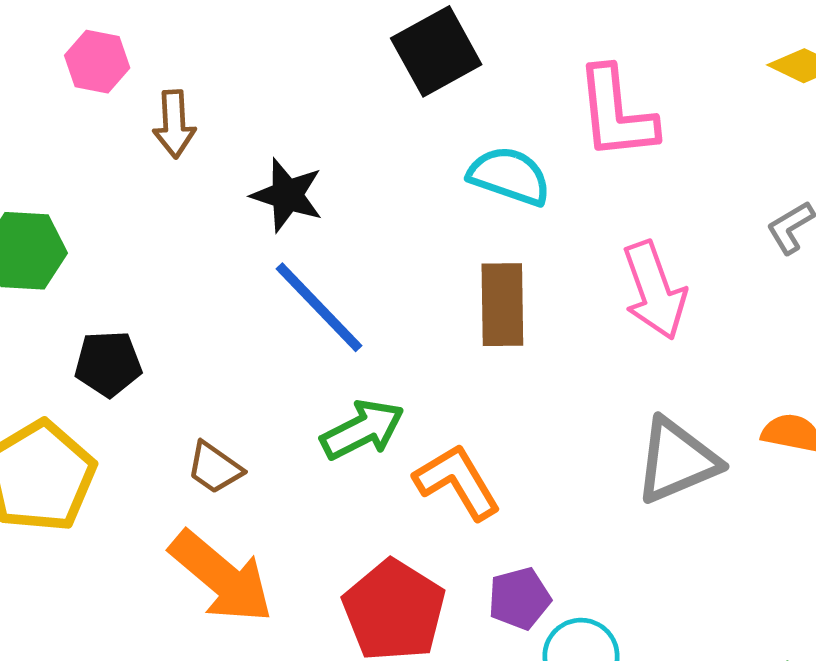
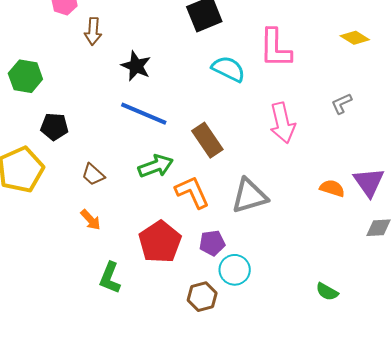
brown rectangle: (502, 305) -> (207, 140), moved, turned -40
blue line: (319, 307) -> (144, 114), turned -30
gray triangle: (677, 461) -> (250, 196), moved
orange arrow: (221, 577) -> (91, 220), size x0.5

